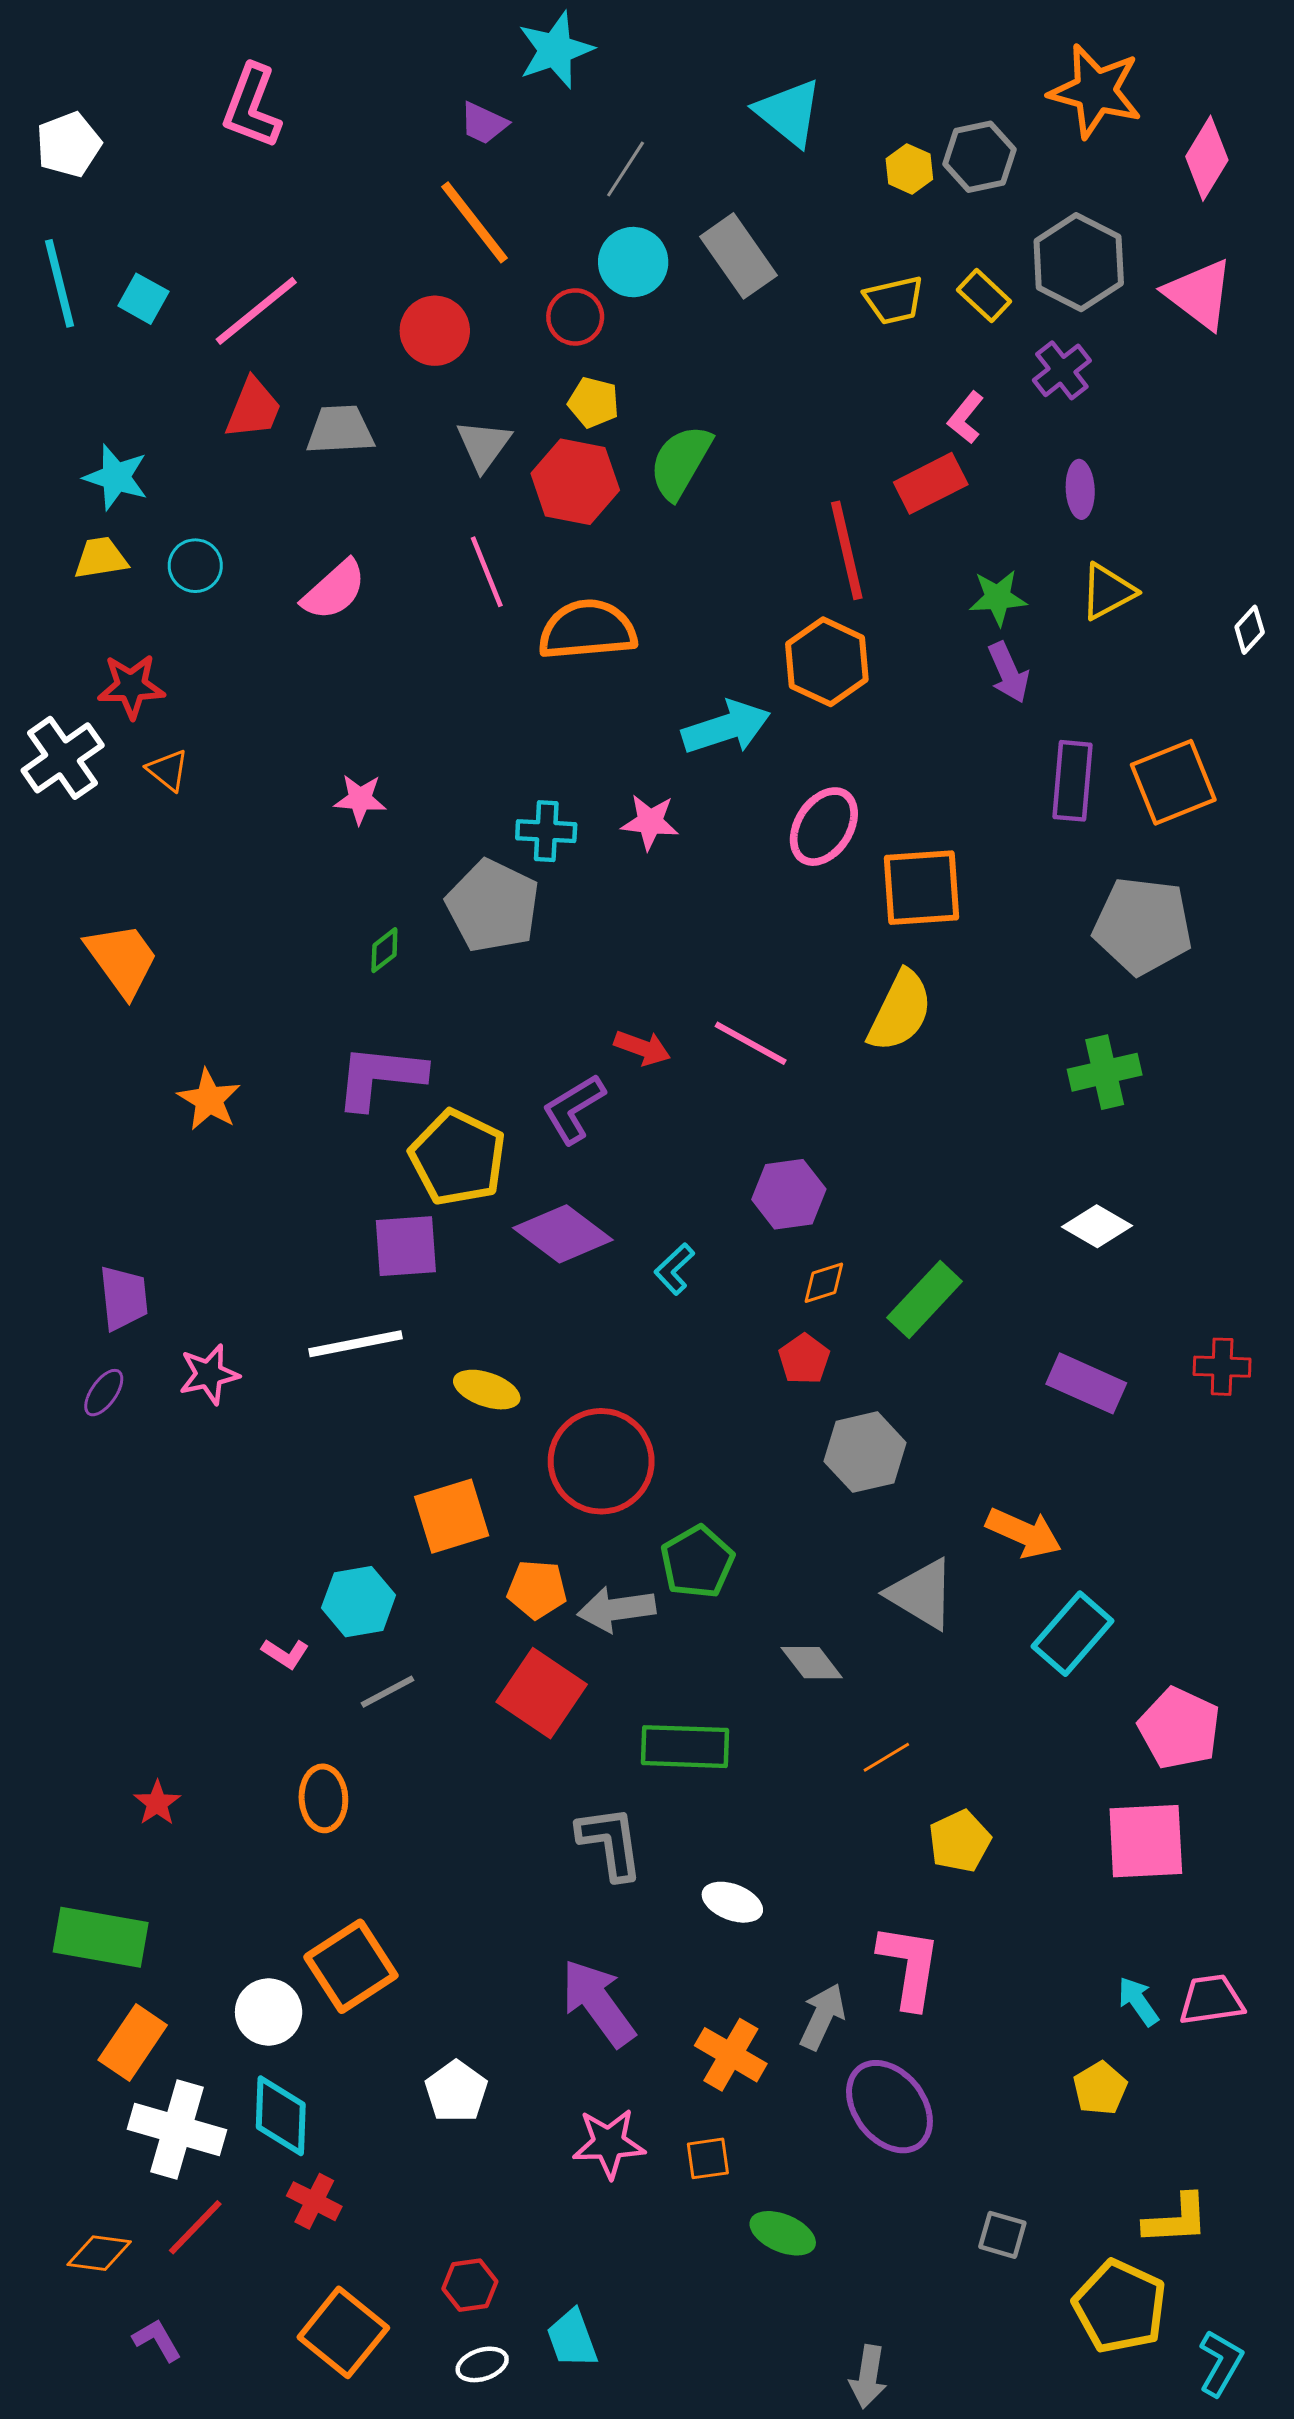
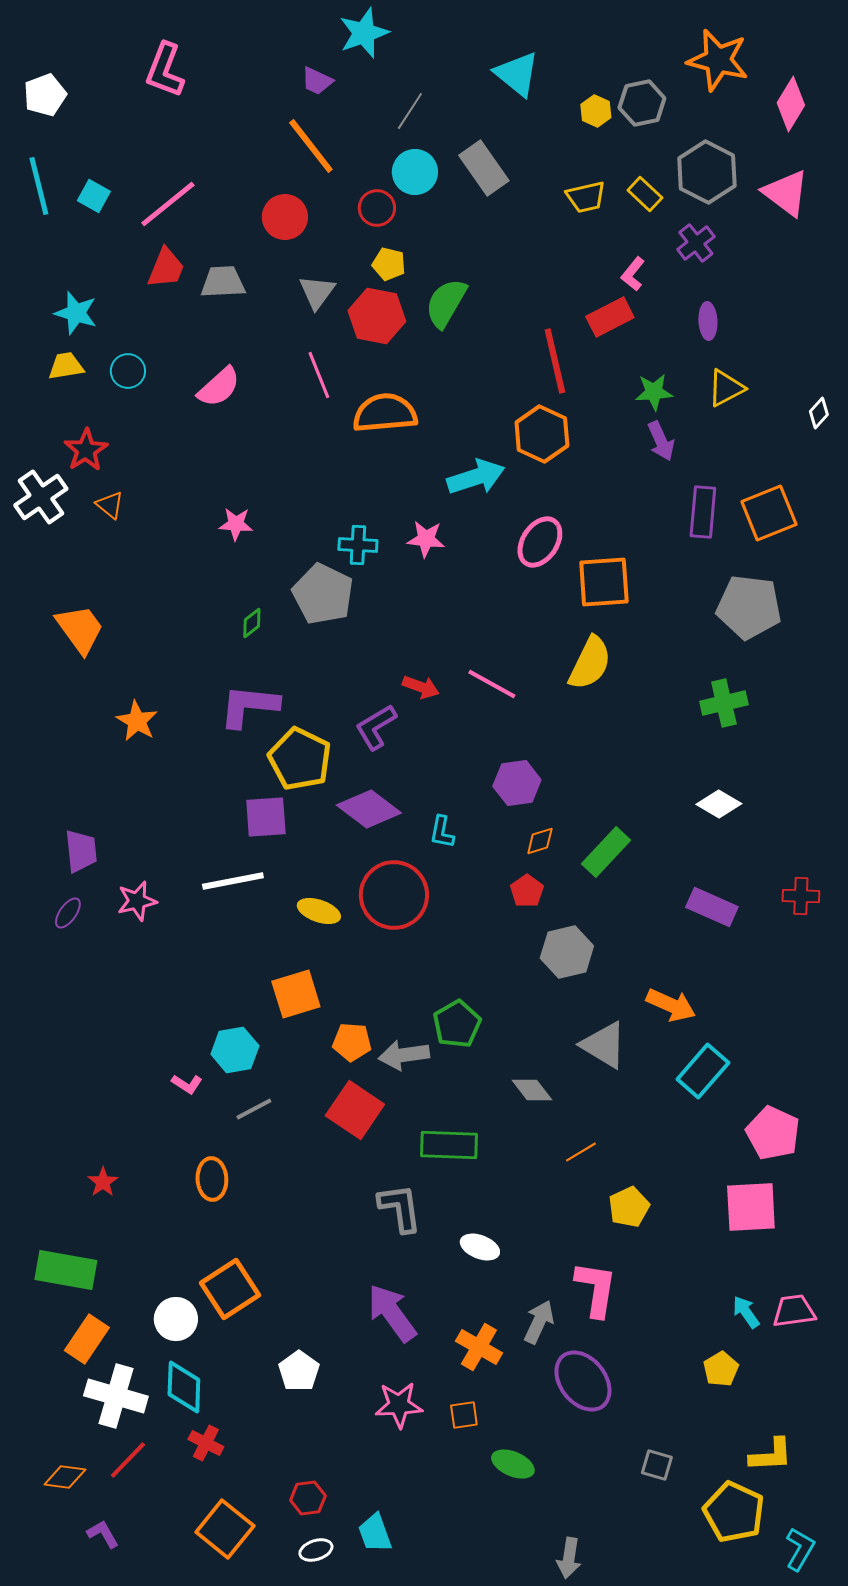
red star: (131, 686) -> (86, 450), turned -30
cyan L-shape: (674, 1269) -> (442, 832), turned -36
red circle: (601, 1461) -> (394, 895), moved

